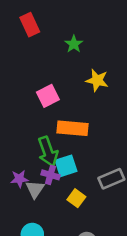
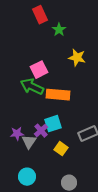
red rectangle: (30, 25) -> (40, 15), moved
green arrow: (48, 152) -> (32, 87), moved, turned 135
purple cross: (50, 175) -> (41, 131), turned 32

